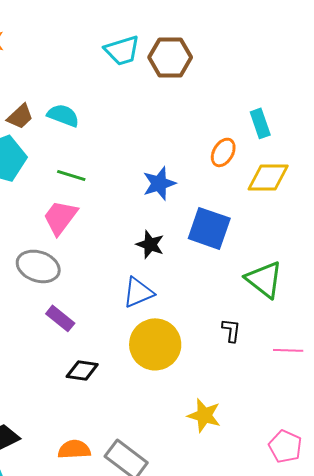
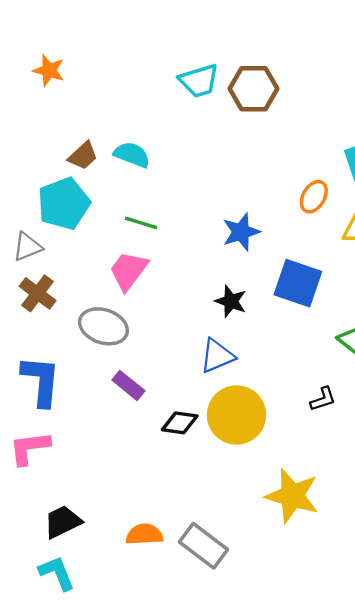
black L-shape: (231, 330) -> (323, 399), turned 65
black diamond: (82, 370) -> (180, 423), moved
yellow star: (204, 415) -> (292, 496), size x1.4

